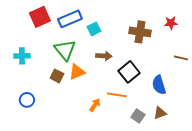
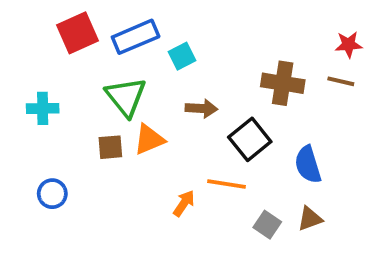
red star: (171, 23) -> (349, 45), moved
brown cross: (140, 32) -> (283, 83), moved
brown line: (181, 58) -> (341, 81), moved
brown square: (57, 76) -> (110, 147), turned -32

